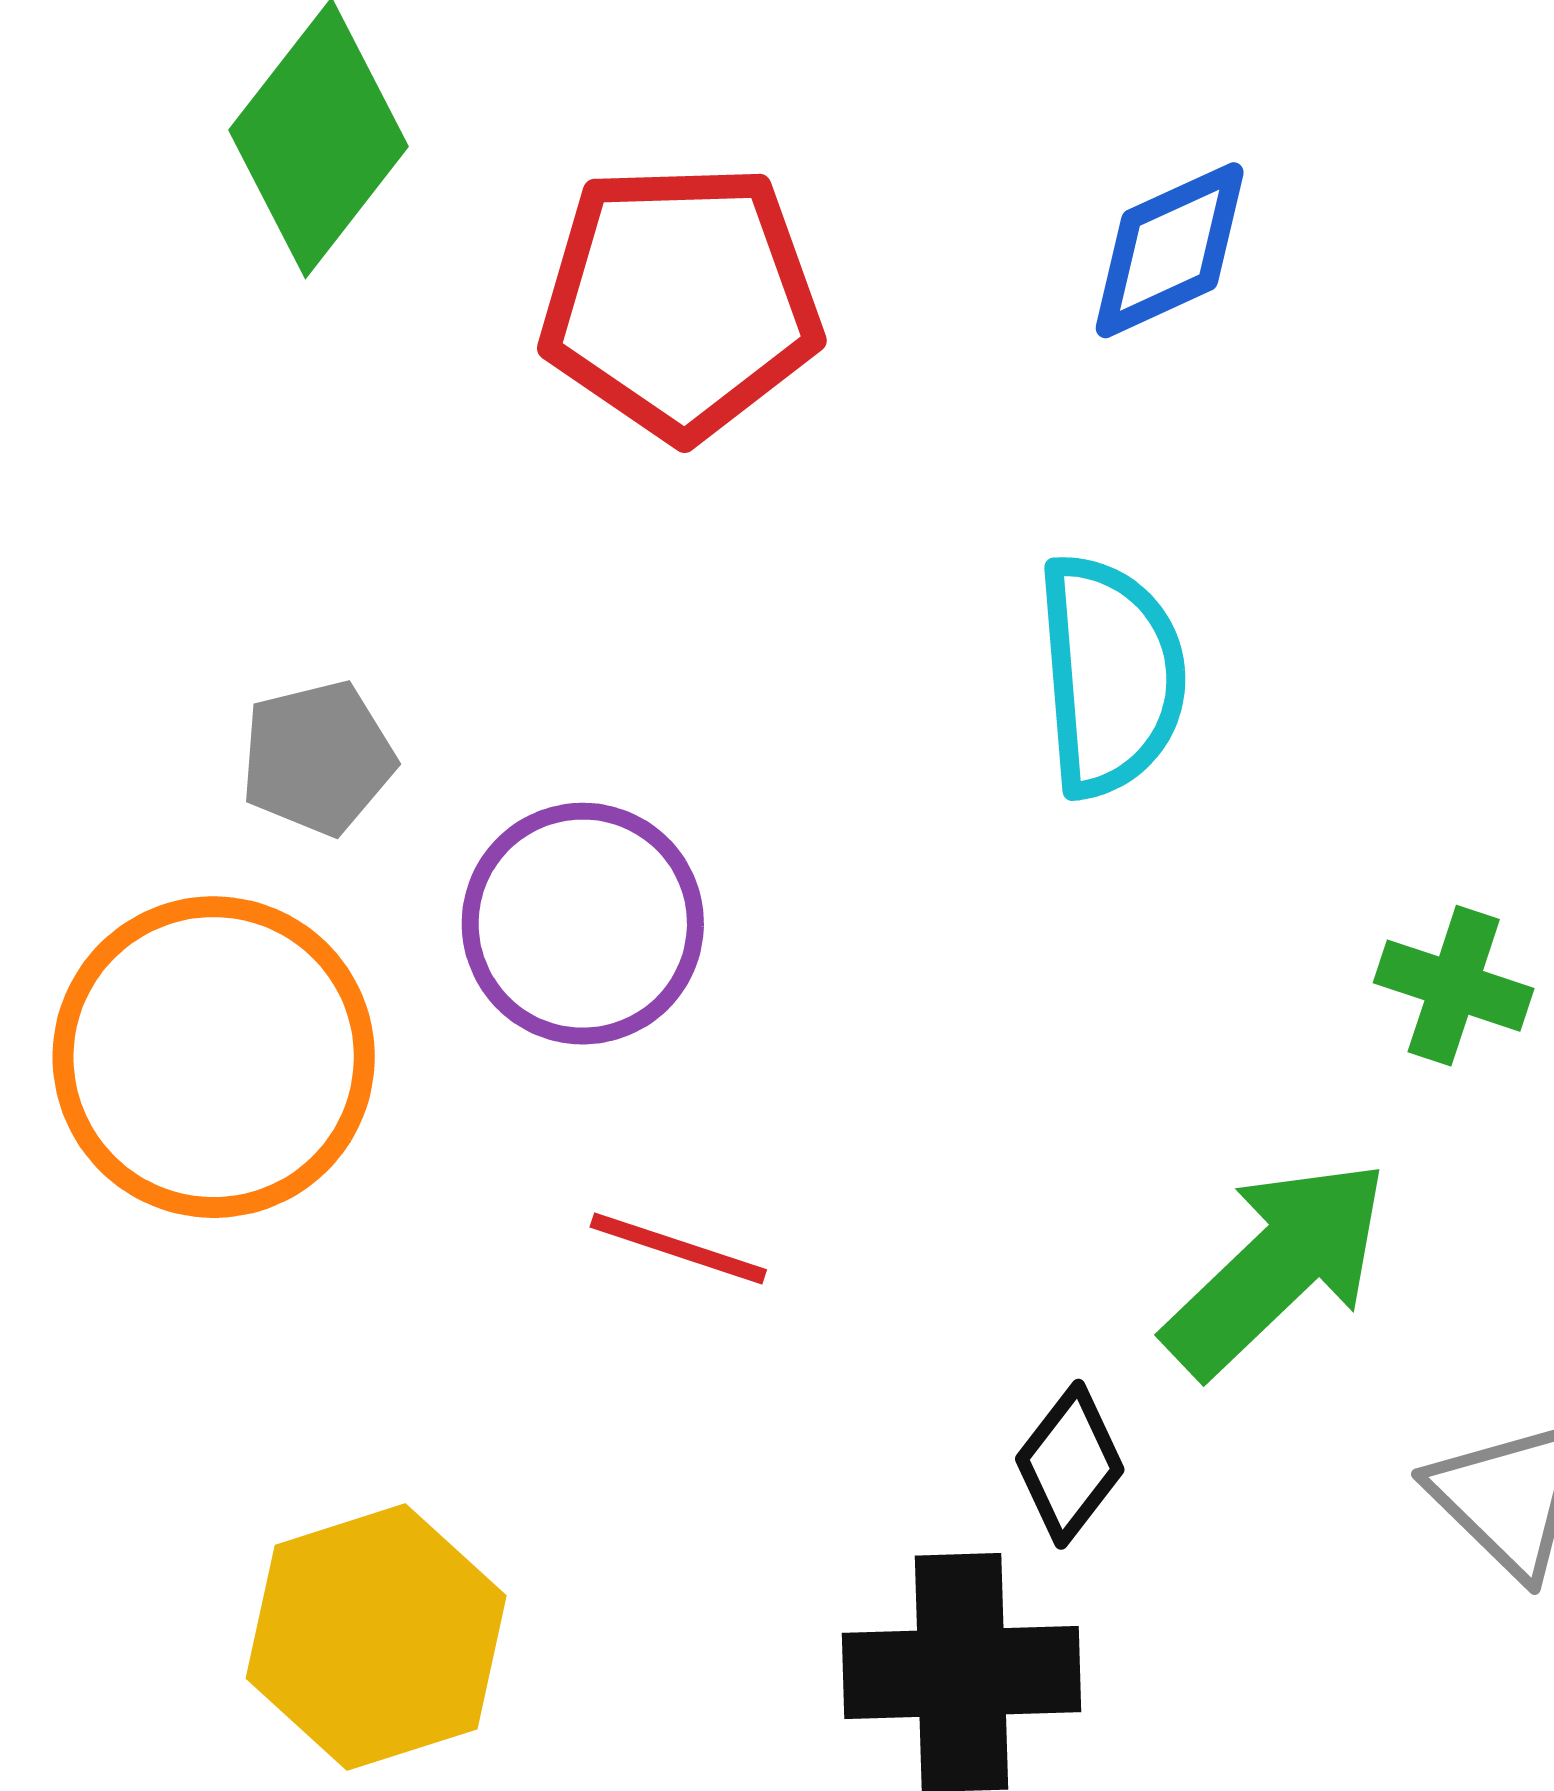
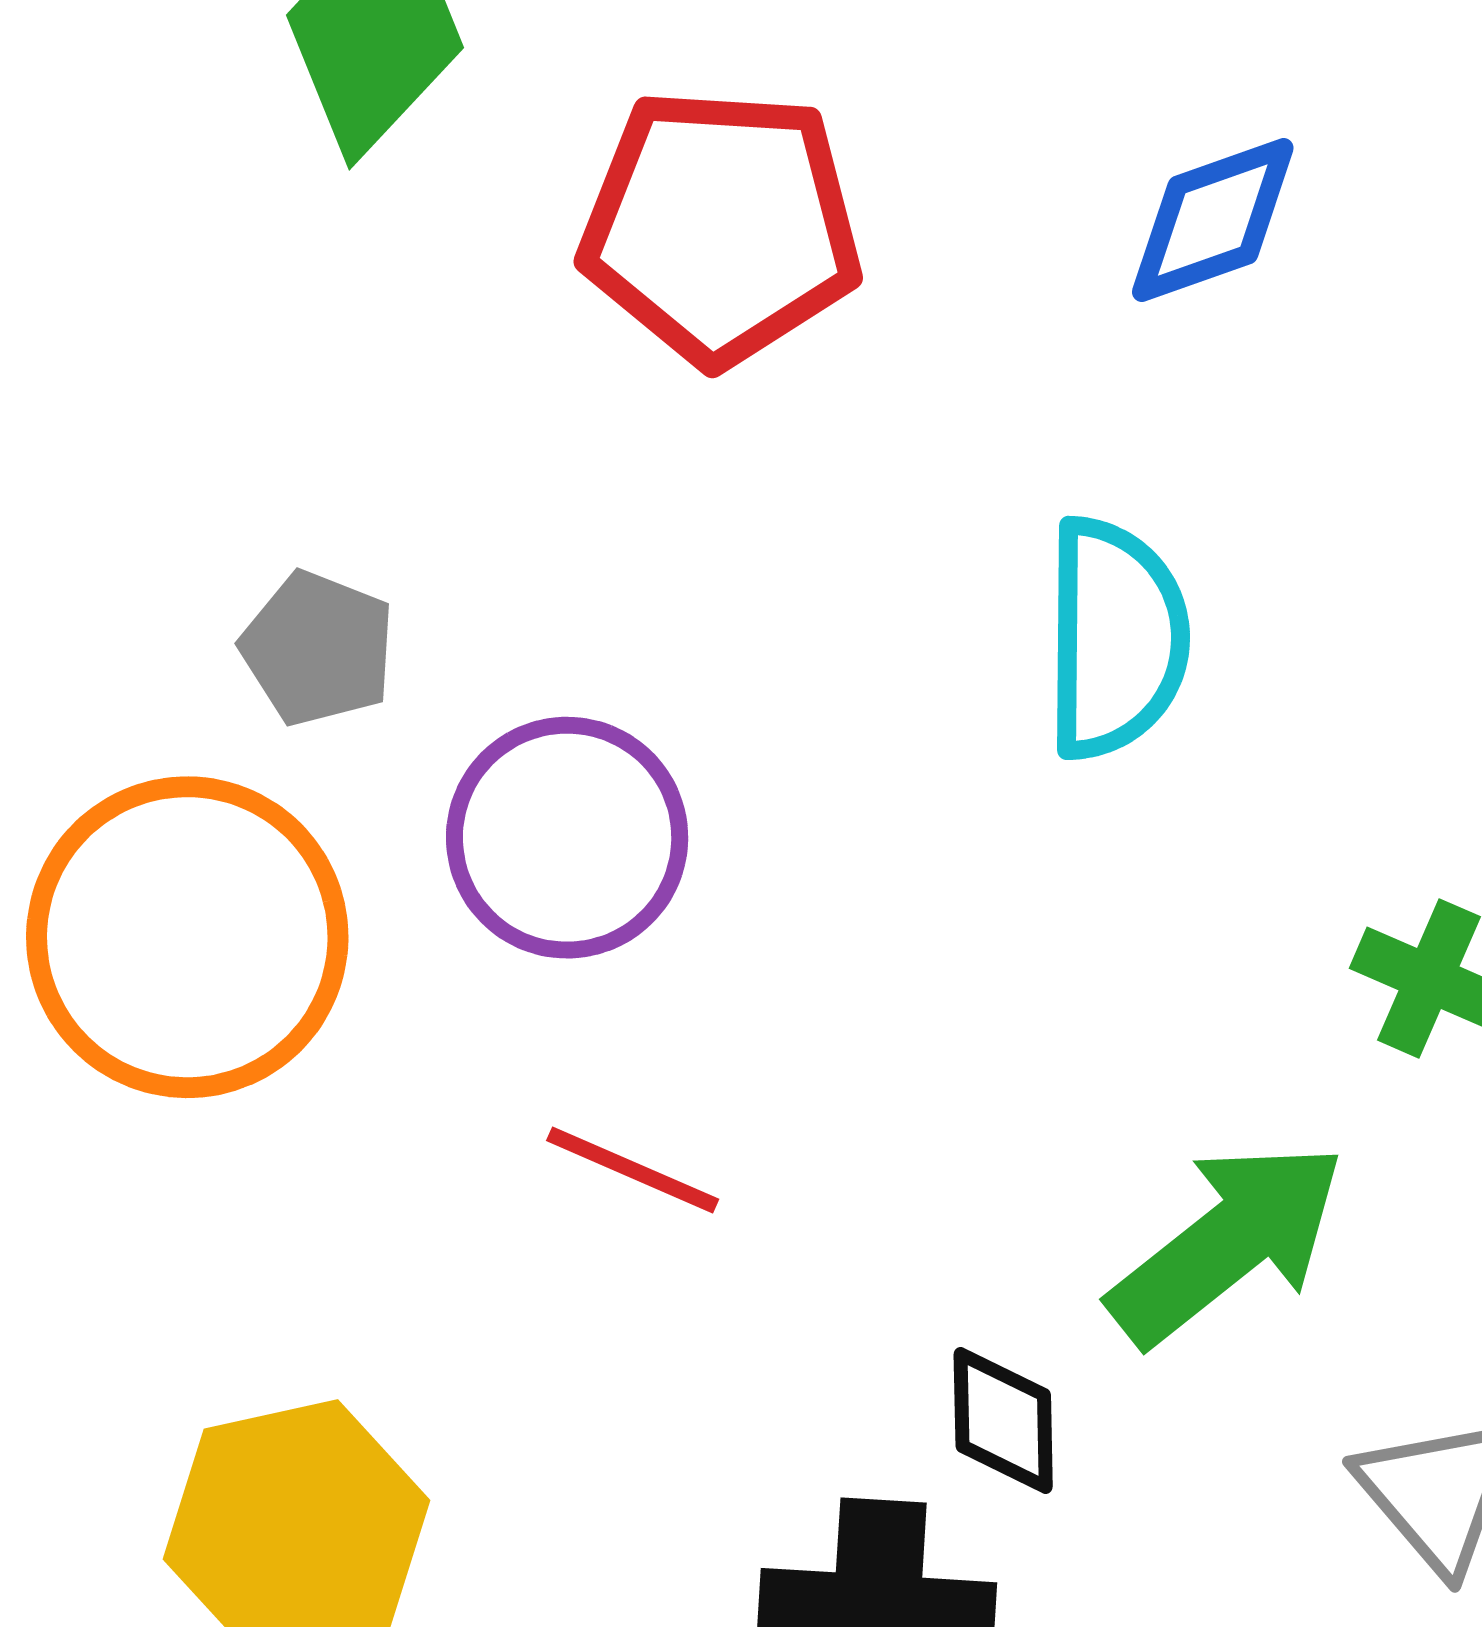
gray pentagon: (318, 758) -> (318, 649), turned 30
black diamond: (1070, 1464) -> (1003, 1420), turned -44

